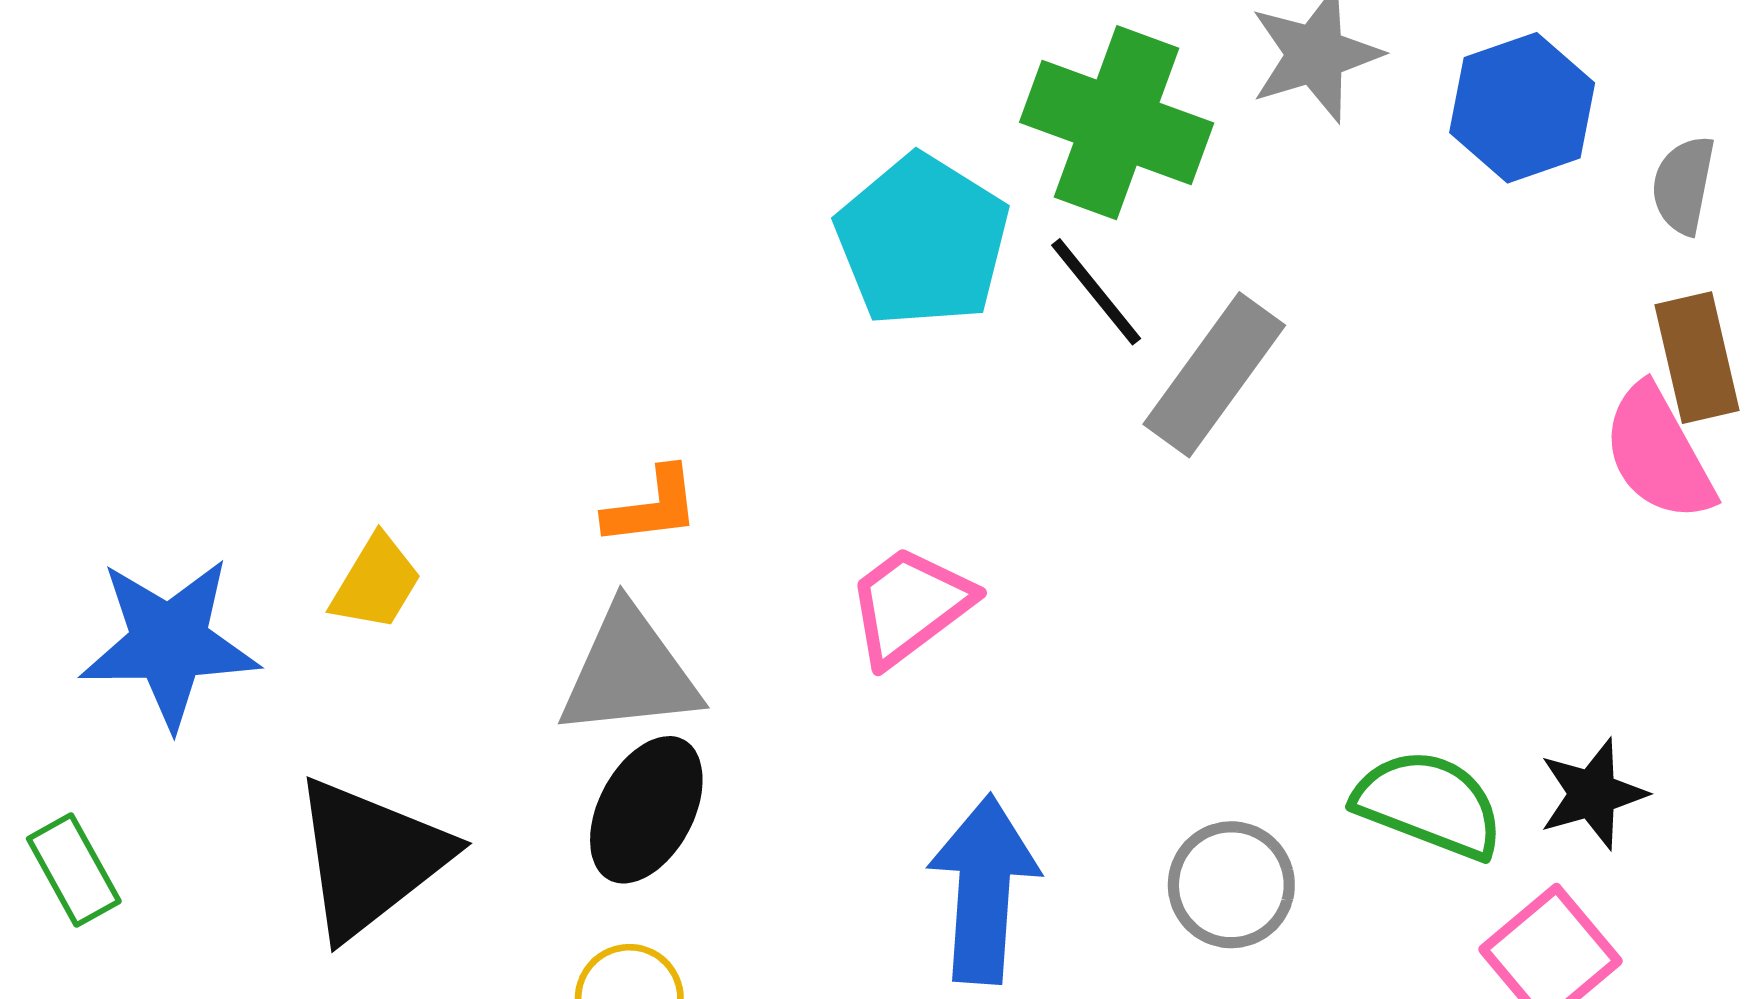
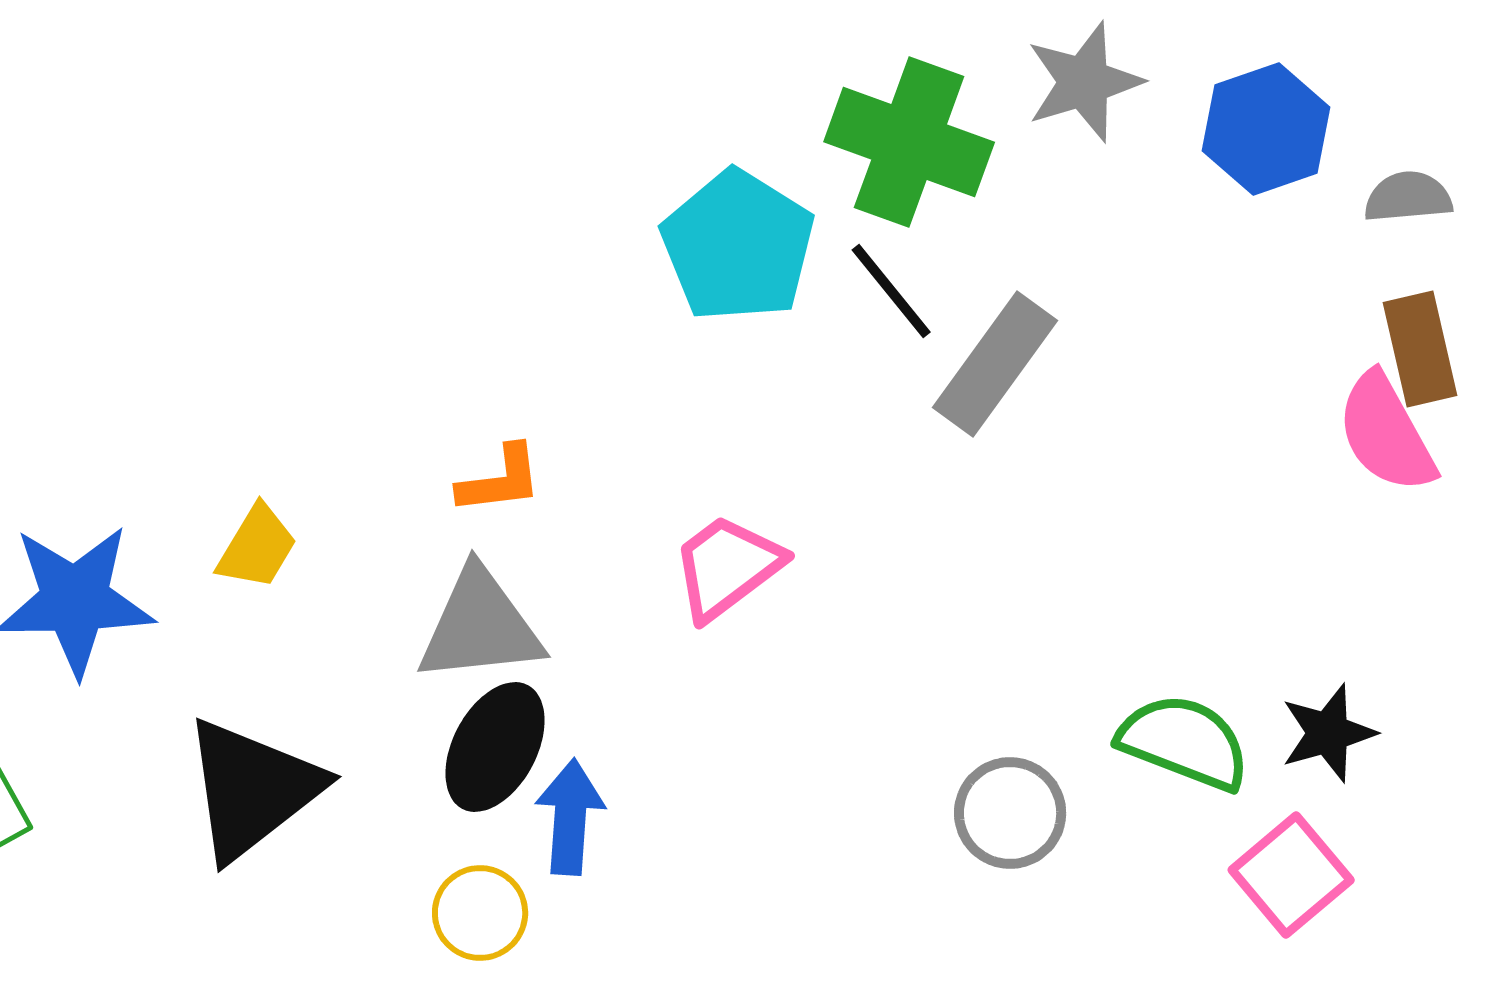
gray semicircle: (1683, 185) -> (1408, 197), turned 74
blue arrow: (984, 889) -> (570, 817), moved, size x0.7

